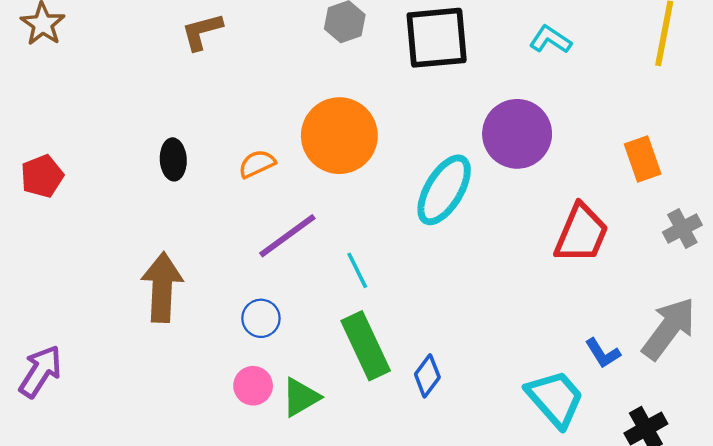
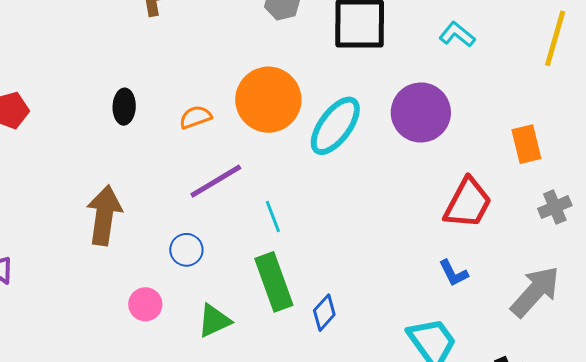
cyan ellipse: (444, 190) -> (335, 126), moved
blue L-shape: (603, 353) -> (453, 273), moved
pink circle: (253, 386) -> (145, 304), moved

